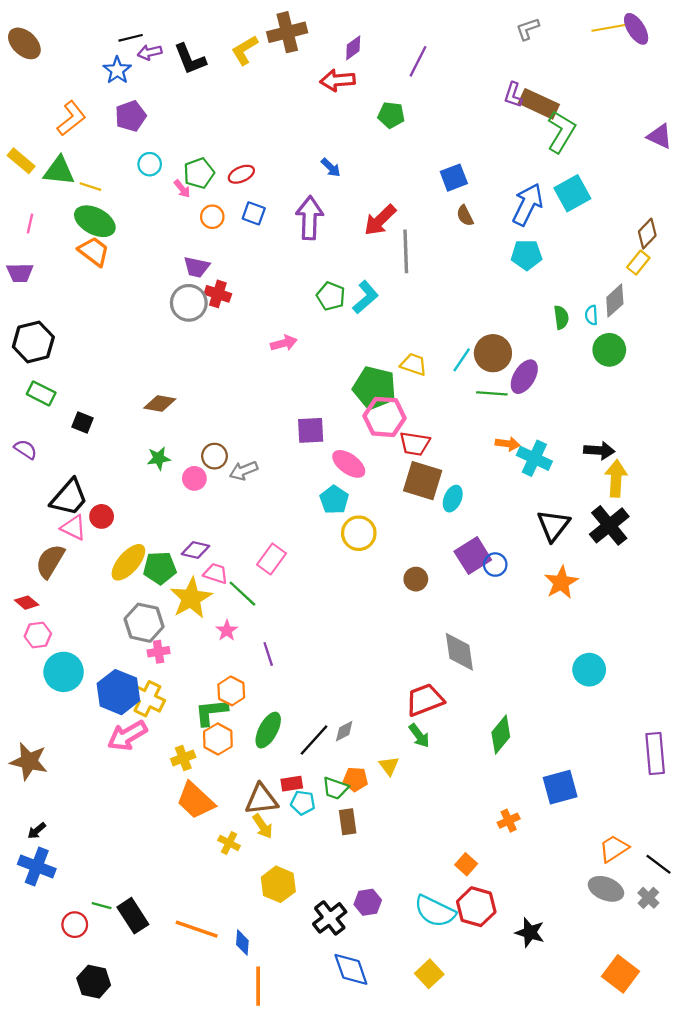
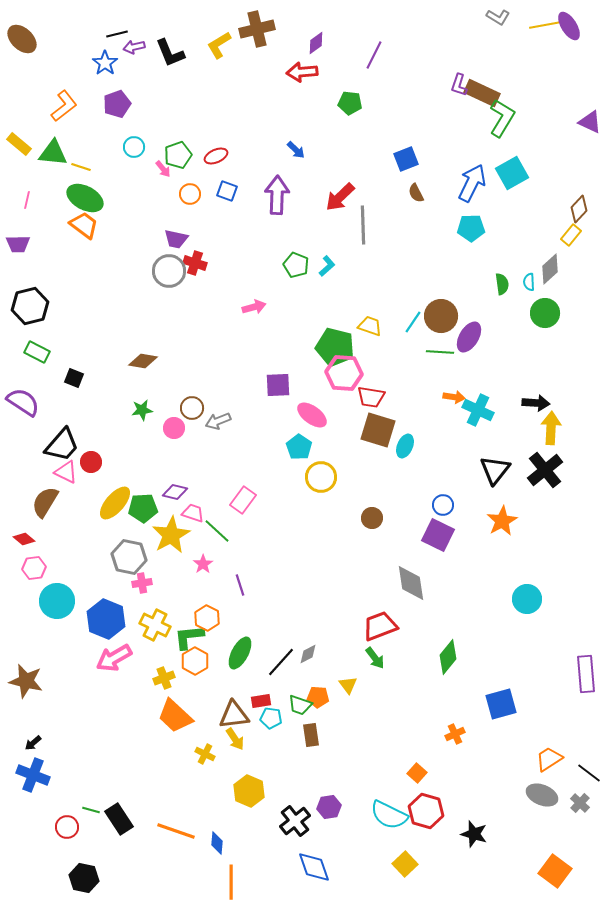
gray L-shape: (528, 29) -> (498, 17), moved, turned -130
cyan L-shape: (365, 297) -> (327, 266), size x0.7
purple semicircle: (26, 449) -> (23, 402), size x1.6
purple square: (473, 556) -> (438, 535), moved, turned -32
yellow cross: (147, 699) -> (155, 625), moved
yellow square: (429, 974) -> (405, 864), moved

